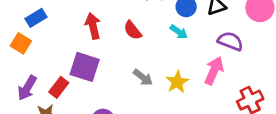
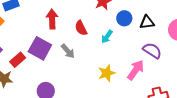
cyan arrow: (179, 32) -> (107, 37), moved, turned 80
gray arrow: (143, 77) -> (68, 51), moved

